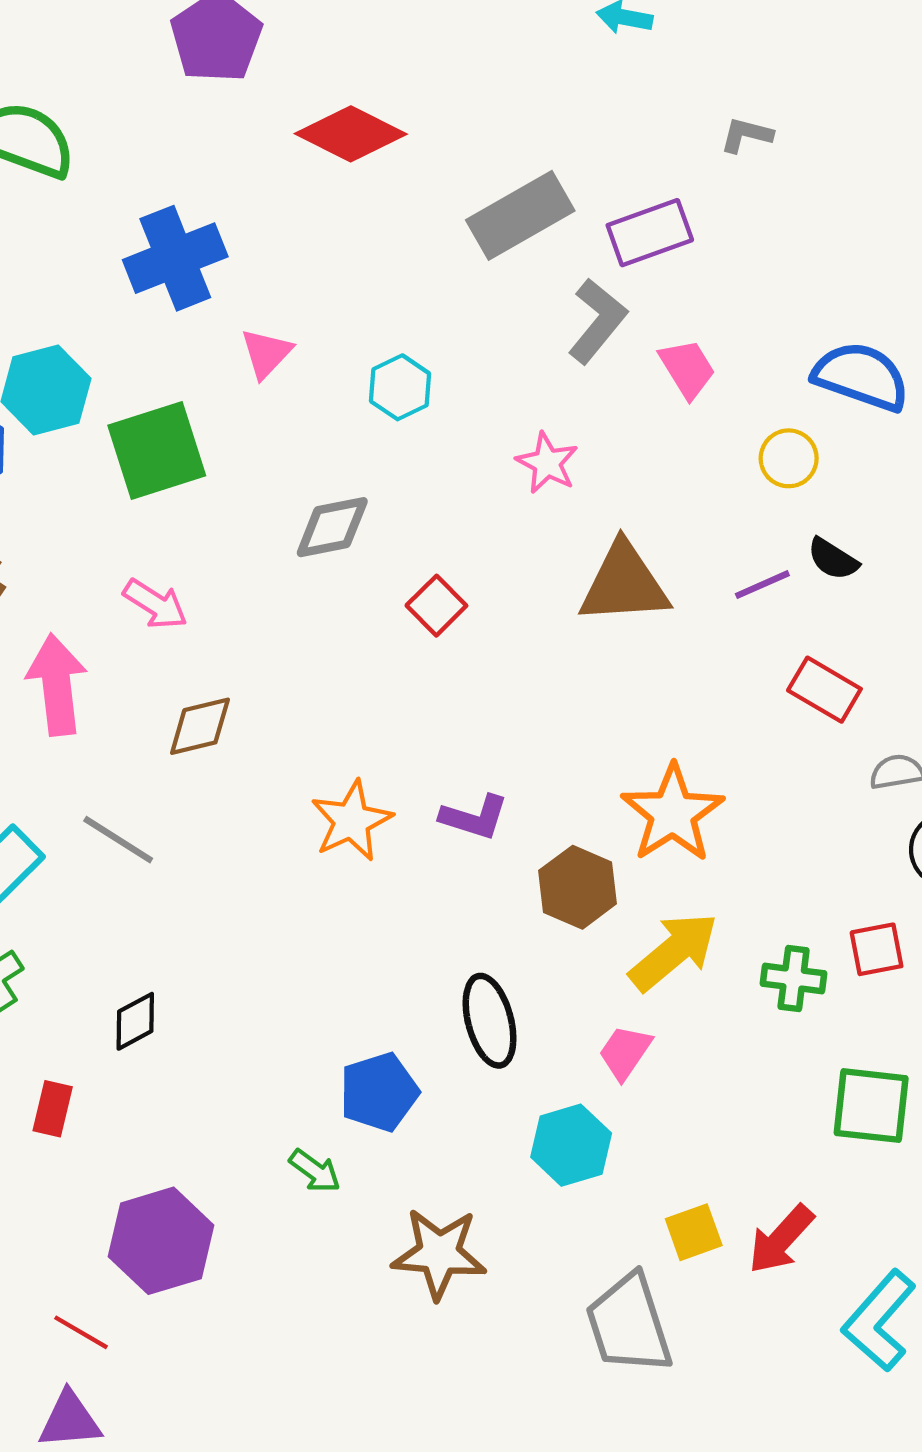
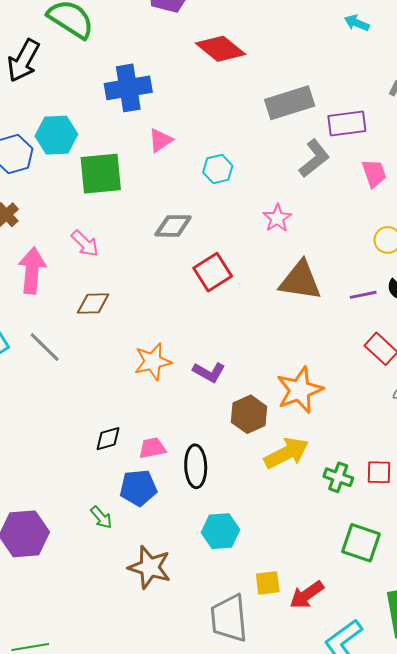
pink trapezoid: (687, 369) -> (374, 173), moved
red square: (436, 606) -> (213, 272), size x1.4
black diamond: (135, 1021) -> (108, 439), moved
pink trapezoid: (625, 1052) -> (152, 448), moved, turned 32

